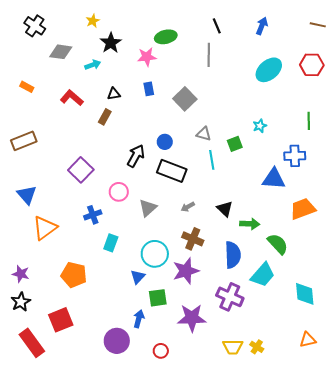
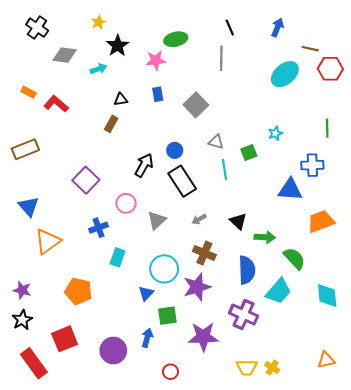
brown line: (318, 25) -> (310, 49), moved
red L-shape: (72, 98) -> (56, 104), moved
black rectangle: (172, 171) -> (182, 181), turned 36
cyan diamond: (305, 294) -> (327, 295), moved
purple circle: (117, 341) -> (113, 350), moved

